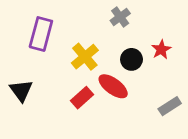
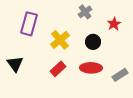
red star: (161, 50) -> (114, 24), moved
red ellipse: (113, 86) -> (91, 68), moved, turned -35

